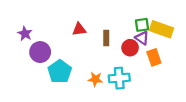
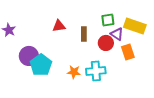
green square: (142, 25) -> (108, 20), moved
purple circle: (40, 52) -> (29, 56), moved

